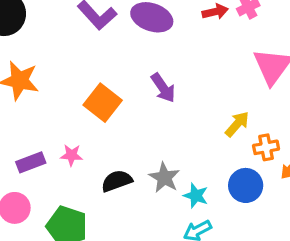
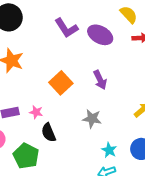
gray star: (164, 177) -> (92, 119), moved, turned -30
black semicircle: (117, 181) -> (49, 133), moved, turned -102

